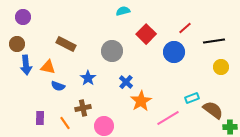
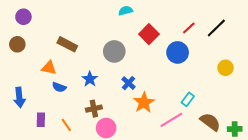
black line: (214, 41) -> (216, 28), moved, turned -35
blue arrow: (26, 65) -> (19, 97), moved
cyan rectangle: (192, 98) -> (188, 99), moved, turned -32
brown cross: (83, 108) -> (94, 109), moved
brown semicircle: (213, 110) -> (210, 122), moved

